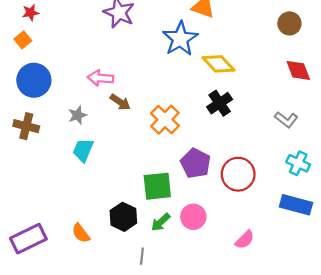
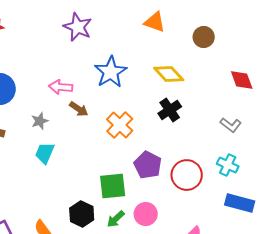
brown circle: (289, 23) -> (204, 37), moved
blue star: (180, 39) -> (111, 72), moved
cyan cross: (298, 163) -> (228, 165), moved

